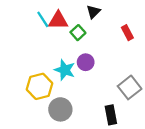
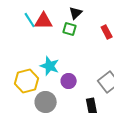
green square: (78, 33) -> (70, 29), moved, turned -32
purple circle: (86, 62) -> (69, 81), moved

